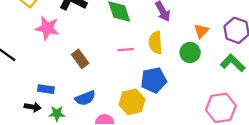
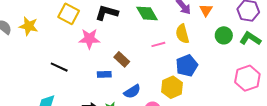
orange triangle: (201, 31) -> (206, 10), moved
green circle: (190, 52) -> (224, 35), moved
blue rectangle: (46, 89) -> (104, 74), moved

